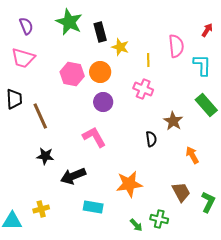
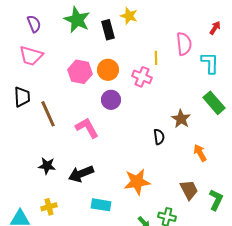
yellow star: (120, 47) -> (129, 16), moved
pink cross: (143, 89) -> (142, 77), moved
pink L-shape: (94, 137) -> (87, 128), moved
black star: (45, 156) -> (47, 166), moved

